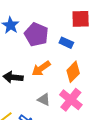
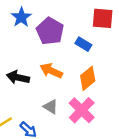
orange arrow: (41, 69) -> (51, 71), turned 54

